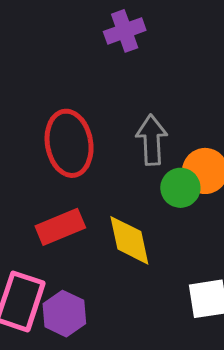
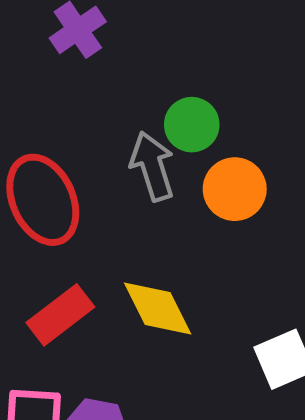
green circle: (180, 188) -> (192, 125), moved

